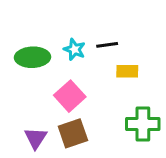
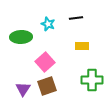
black line: (107, 45) -> (76, 18), moved
cyan star: (74, 49) -> (48, 24), moved

